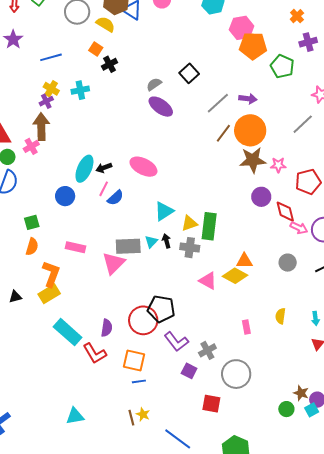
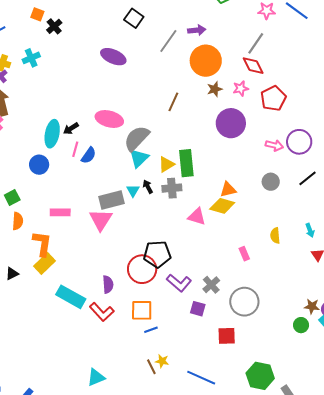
gray semicircle: (154, 84) -> (137, 138), moved, size x1.8
brown line: (223, 133) -> (173, 102), moved
brown star: (253, 160) -> (215, 89), size x0.6
purple circle: (261, 197) -> (231, 123), size x1.5
red diamond: (285, 212) -> (253, 66), moved

